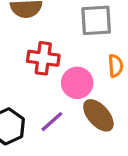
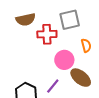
red cross: (43, 58) -> (47, 34), moved

